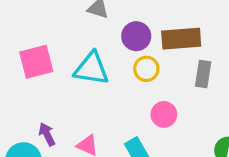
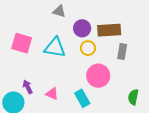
pink square: (36, 62) -> (22, 43), turned 30
pink circle: (164, 114) -> (98, 76), size x1.5

